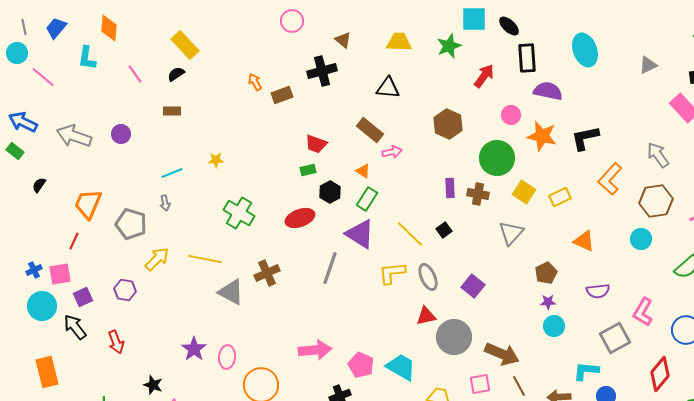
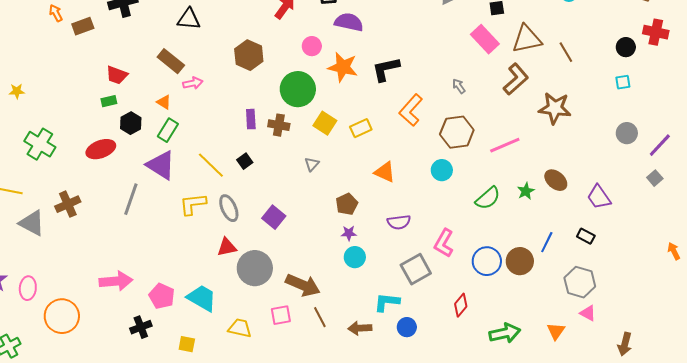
gray arrow: (658, 155) -> (459, 86), size x0.6
gray triangle: (511, 233) -> (312, 164), size x0.6
red diamond: (660, 374) -> (461, 305), size x0.7

